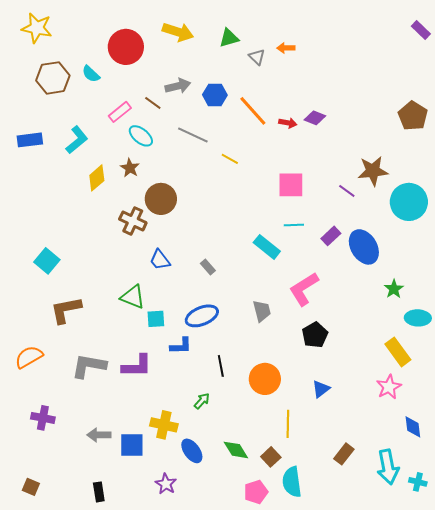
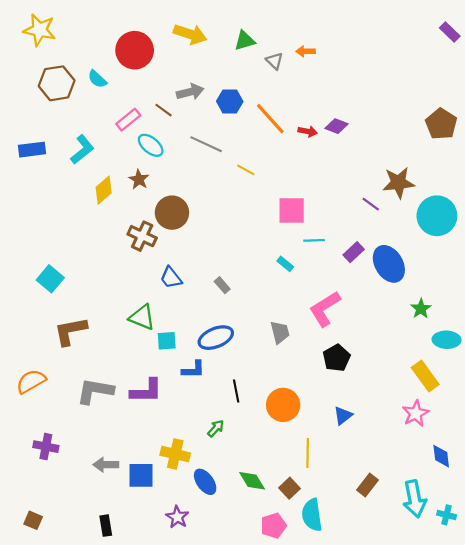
pink square: (291, 185) -> (292, 210), moved
cyan rectangle: (267, 247) -> (285, 264), size x0.6

